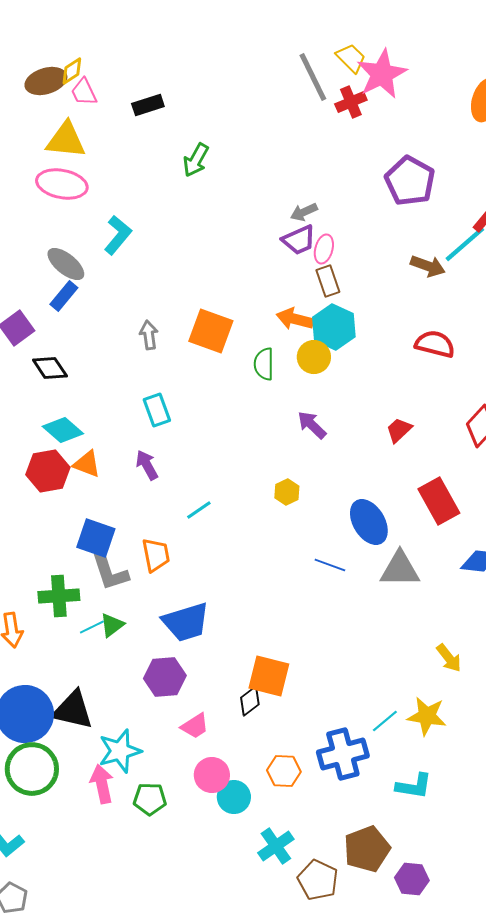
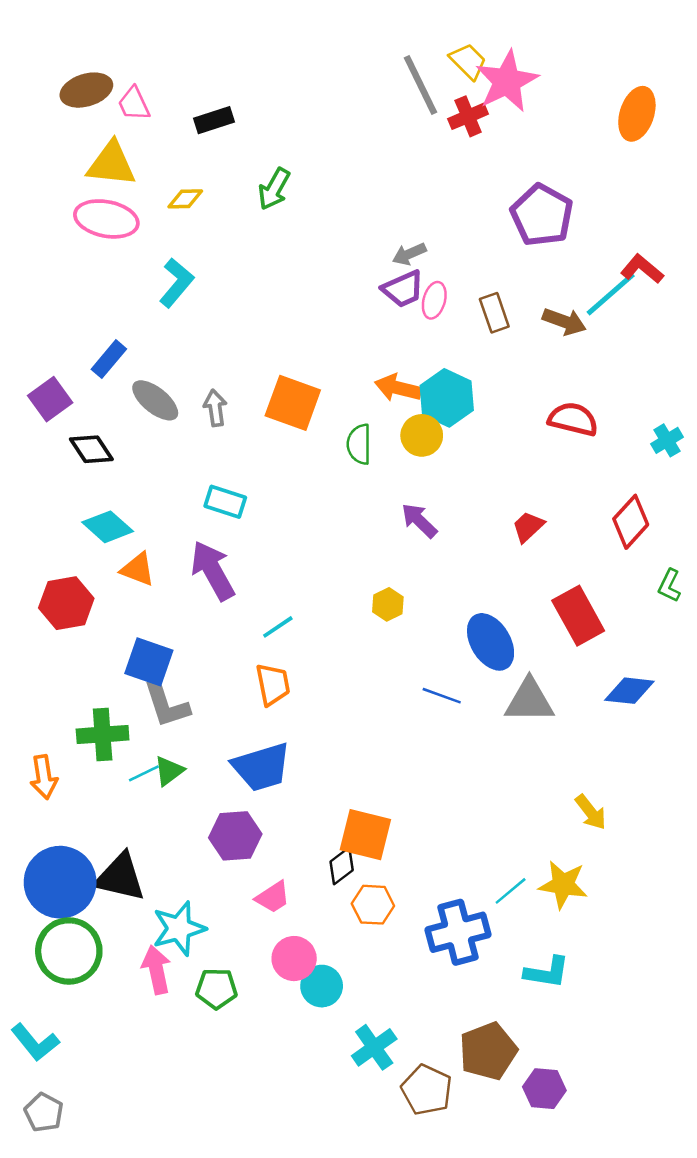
yellow diamond: (72, 71) -> (185, 199), moved, turned 32
gray ellipse: (66, 264) -> (155, 400), moved
brown rectangle: (328, 281) -> (494, 313), moved
cyan rectangle: (157, 410) -> (225, 502), turned -52
purple arrow: (147, 465) -> (213, 571), size x1.6
red hexagon: (48, 471) -> (66, 603), moved
orange trapezoid: (156, 555) -> (273, 684), moved
orange hexagon: (284, 771) -> (373, 905), moved

